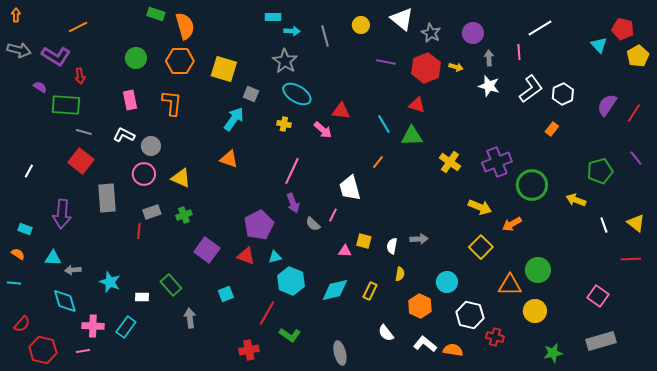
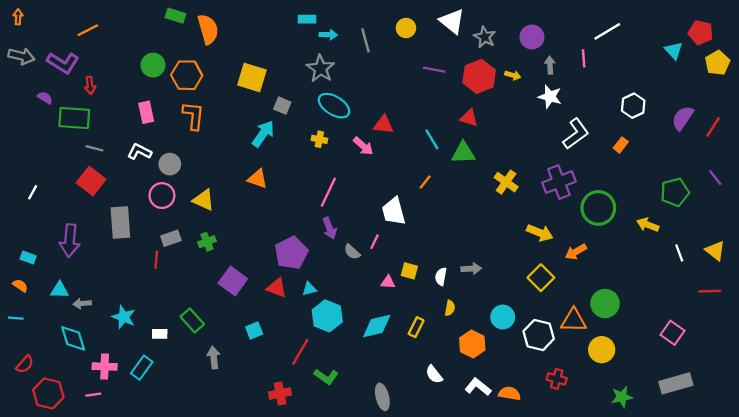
orange hexagon: (180, 61) -> (187, 75), moved
white L-shape: (531, 89) -> (576, 134), moved
white hexagon: (470, 315) -> (539, 335), moved

